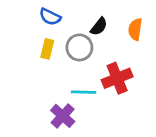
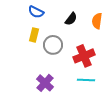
gray circle: (79, 47) -> (53, 45), moved
cyan line: (84, 92) -> (86, 80), moved

